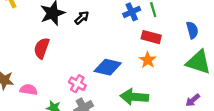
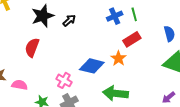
red rectangle: (151, 37) -> (132, 39), turned -48
orange star: (148, 60) -> (118, 58), moved

